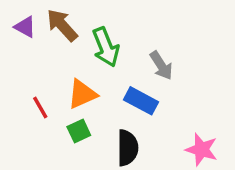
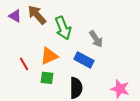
green square: (79, 131) -> (47, 78), turned 32

